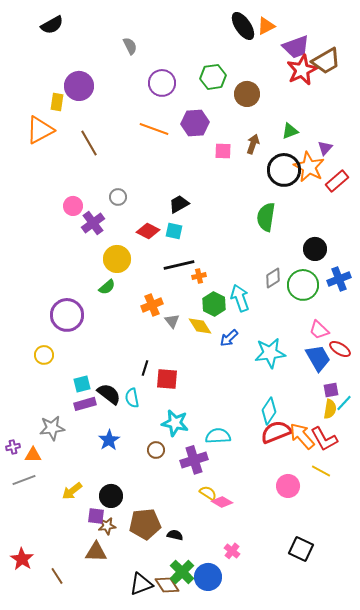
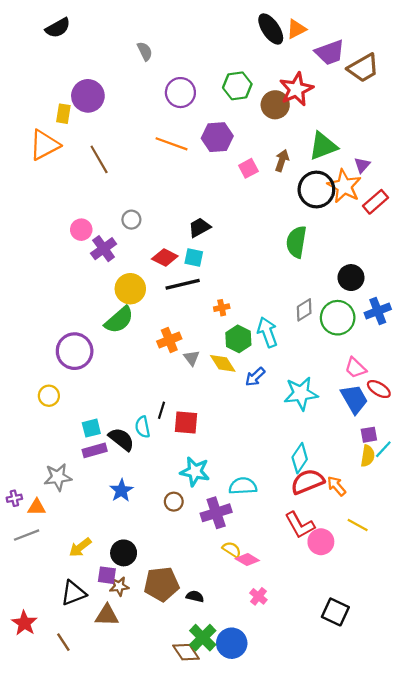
red star: (302, 70) -> (296, 89), moved
green triangle: (290, 131) -> (323, 146), size x1.6
pink square: (223, 151) -> (248, 168), turned -30
black line: (179, 265) -> (183, 284), moved
green semicircle: (107, 287) -> (119, 320), size x1.6
cyan semicircle: (132, 398) -> (143, 427), moved
orange arrow: (302, 436) -> (336, 486), size x0.7
red L-shape: (324, 439) -> (300, 525), moved
pink cross: (232, 551) -> (258, 596), moved
black triangle: (141, 584) -> (73, 593), moved

